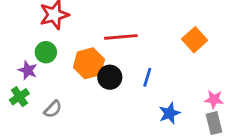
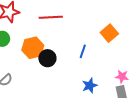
red line: (121, 37) -> (51, 17), moved
blue line: (147, 77) -> (83, 51), moved

